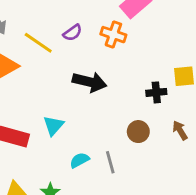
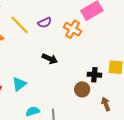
black arrow: (90, 82) -> (50, 59), size x0.7
brown circle: (138, 132) -> (82, 89), moved

